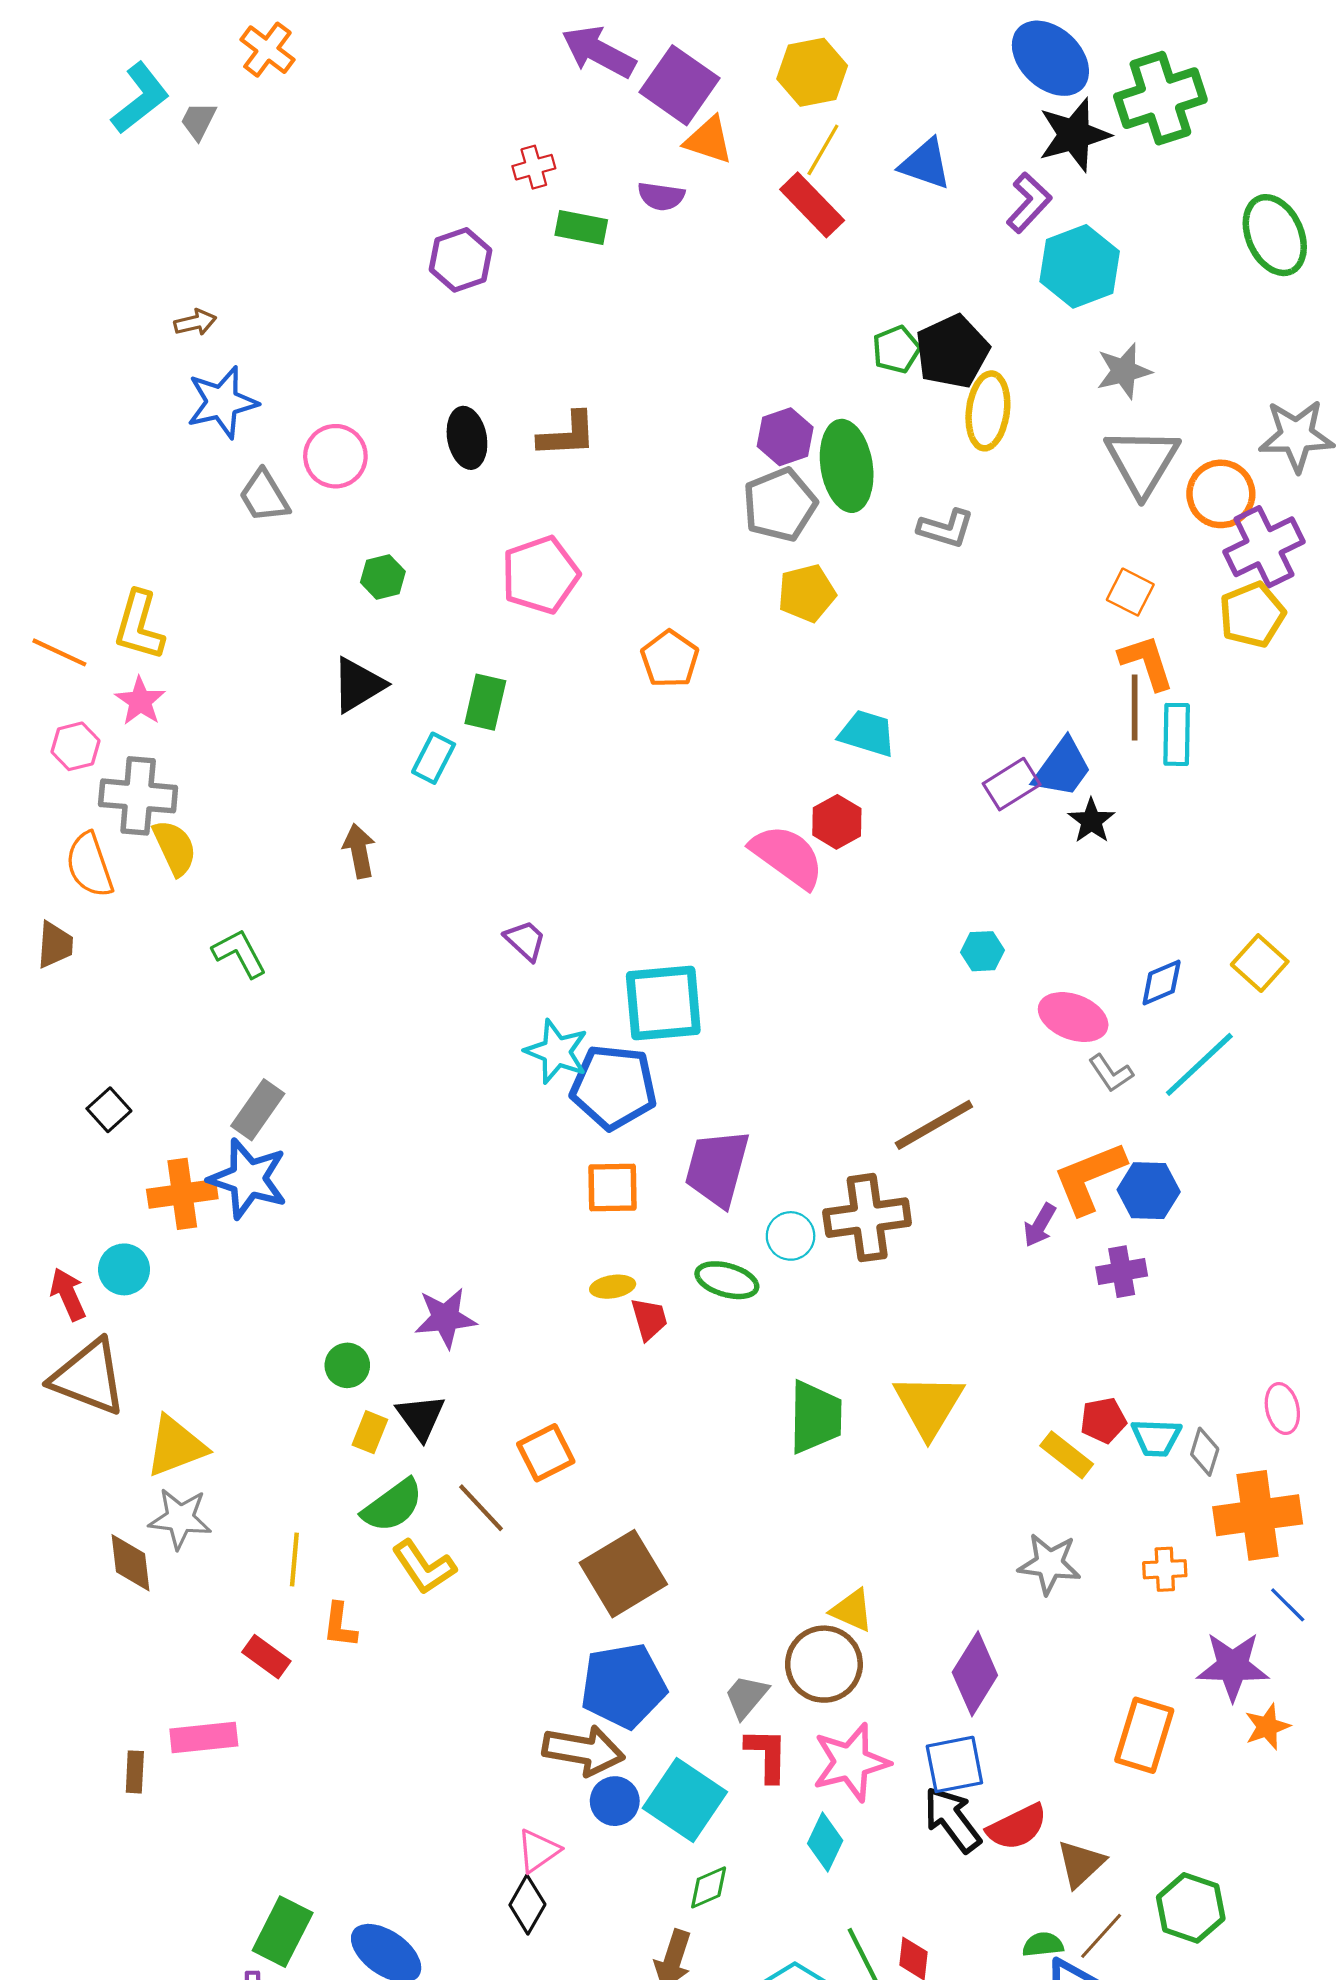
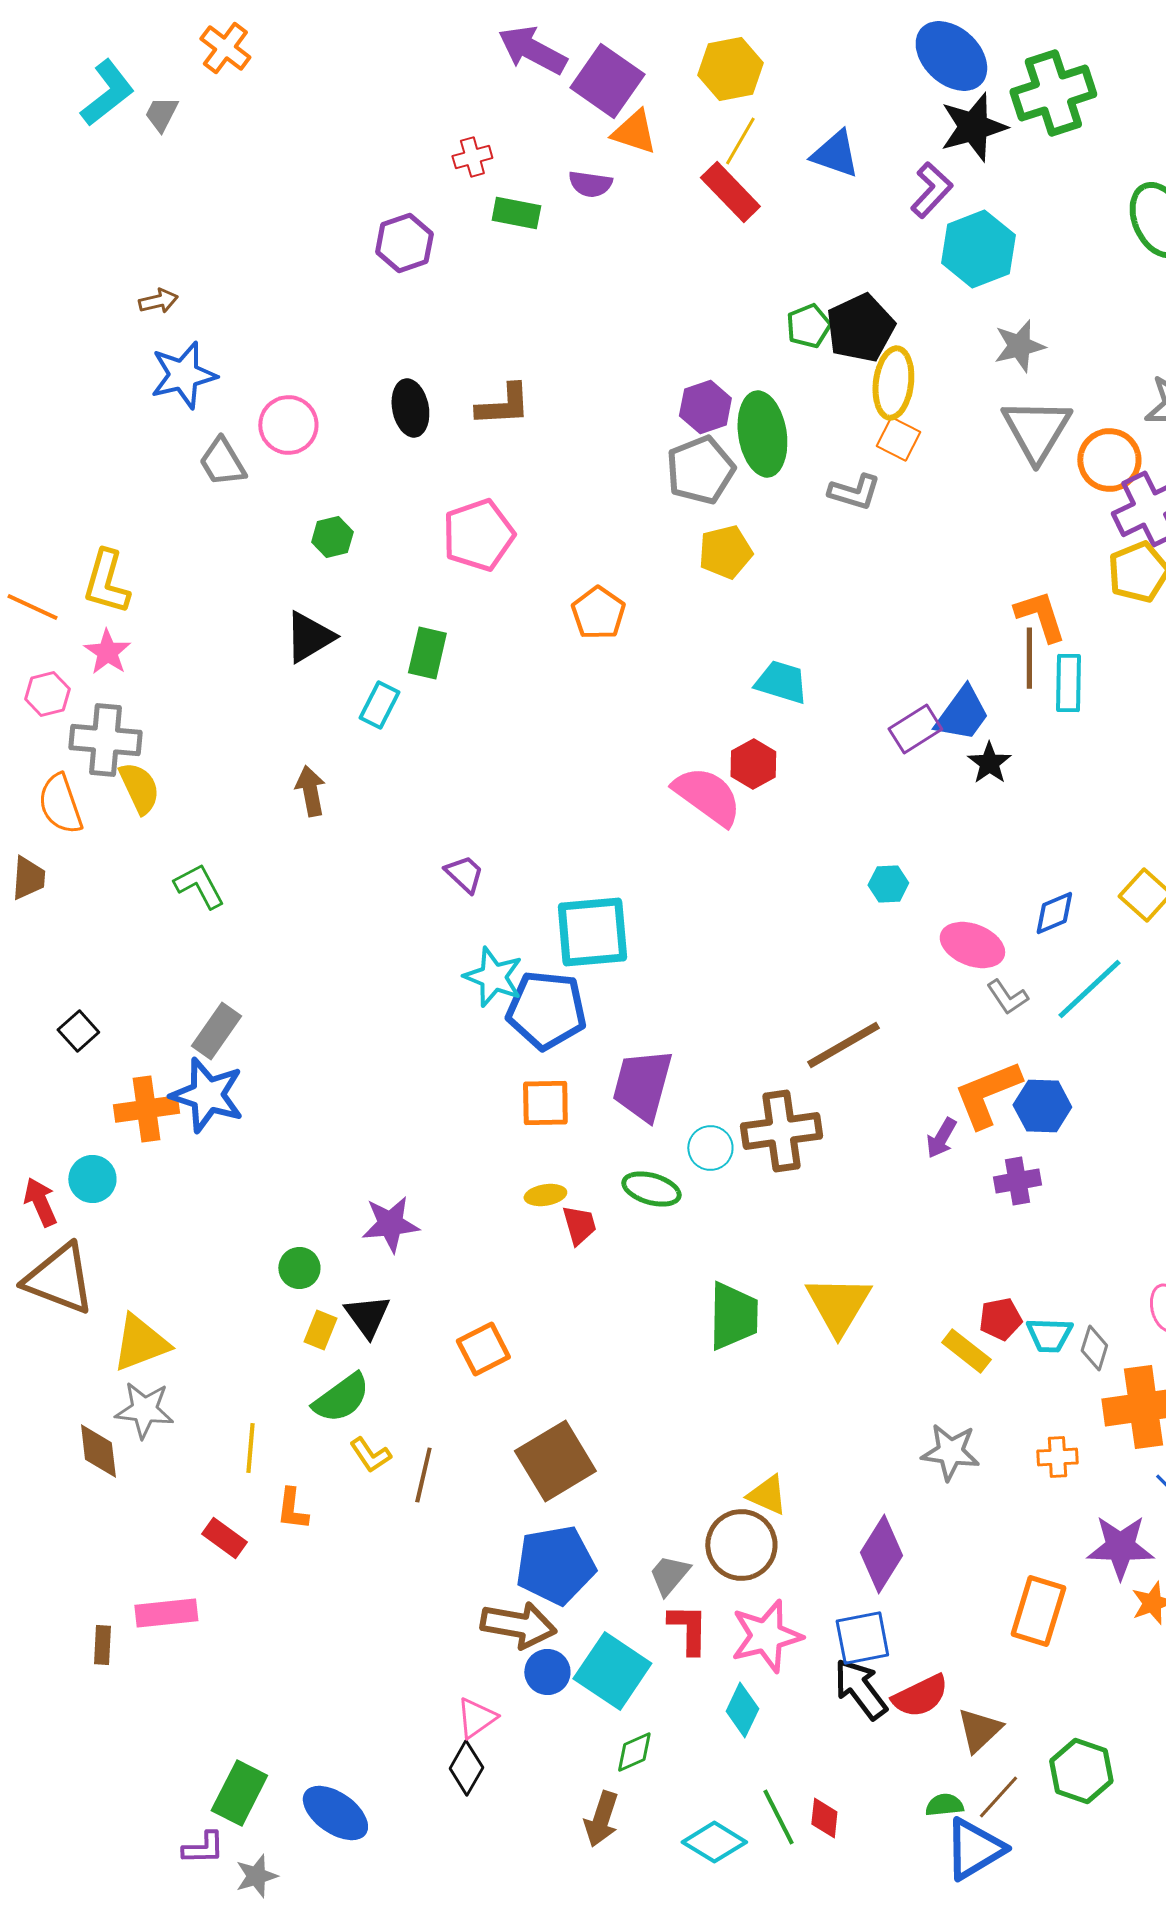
orange square: (1130, 592) -> (898, 439), moved
brown line: (481, 1508) -> (423, 1475), moved, turned 56
yellow L-shape: (424, 1567) -> (370, 1455), size x0.7

